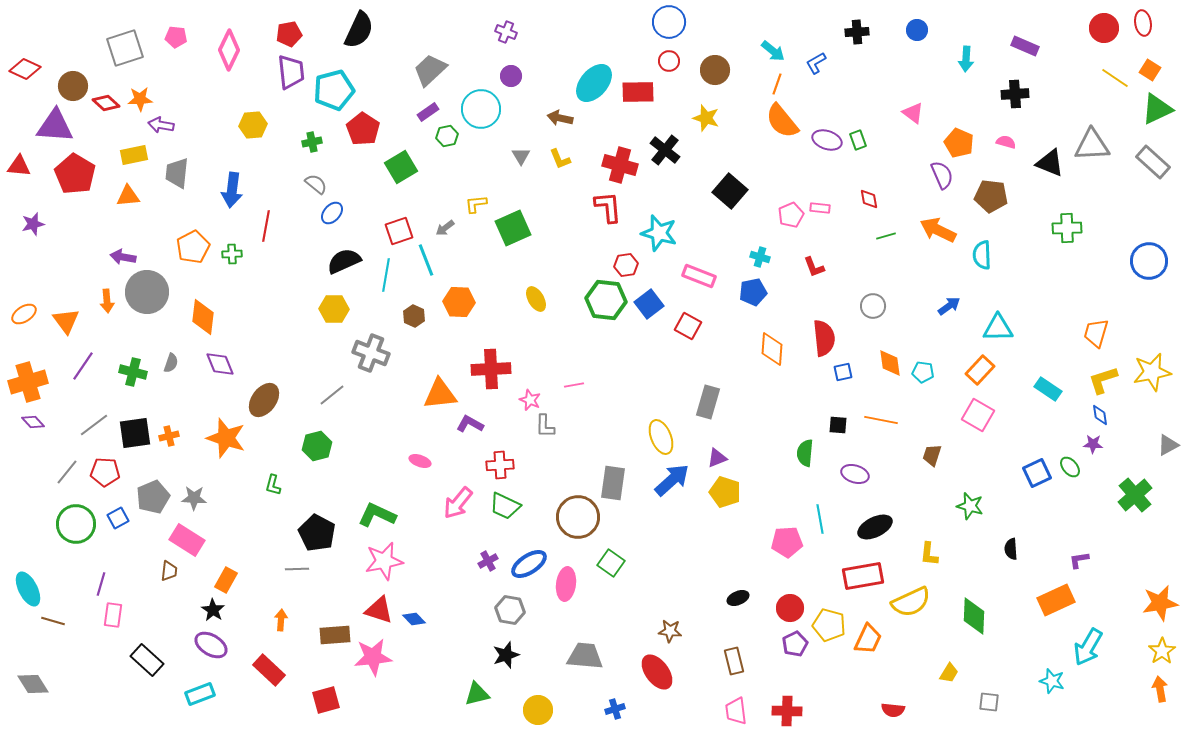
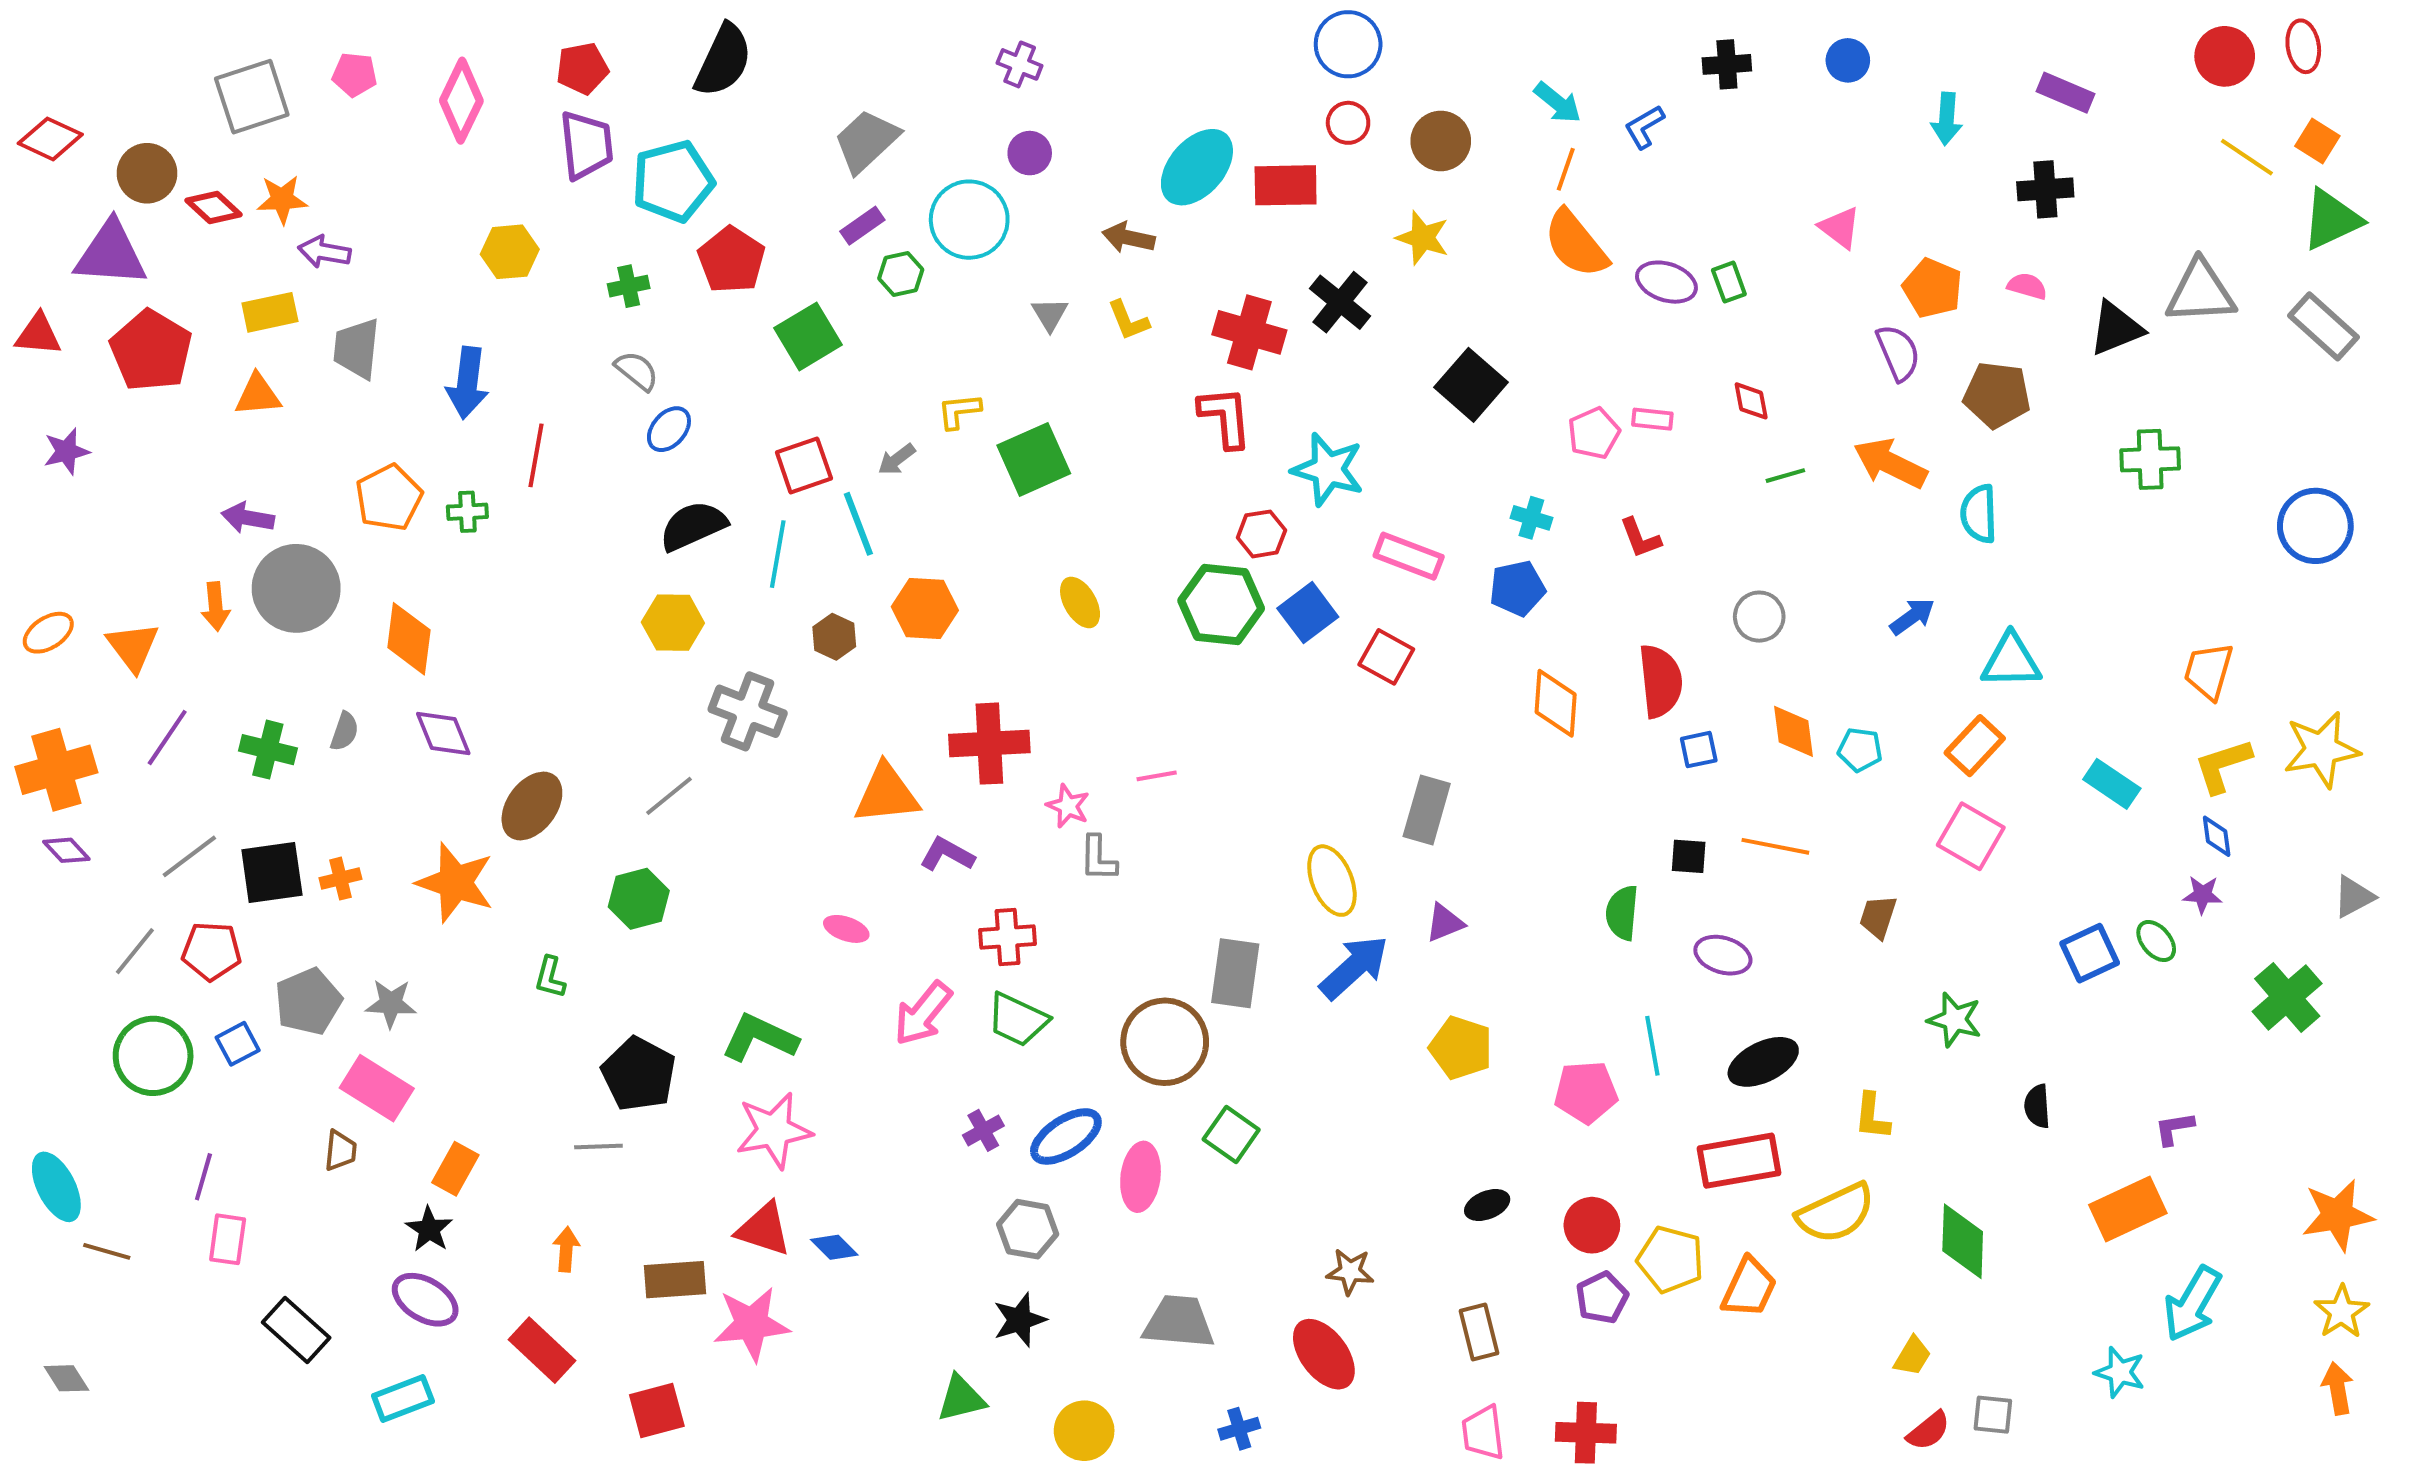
black triangle: (1050, 163) -> (2116, 328), turned -44
yellow pentagon: (725, 492) -> (1461, 1048), moved
gray diamond: (33, 684) -> (66, 1378), size x0.7
red semicircle: (893, 710) -> (1928, 1431), moved, turned -45

